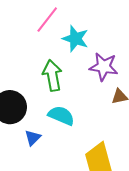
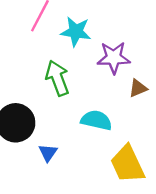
cyan semicircle: (61, 116) -> (96, 120), moved

